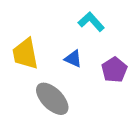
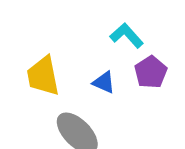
purple pentagon: (114, 70) -> (151, 72), moved

